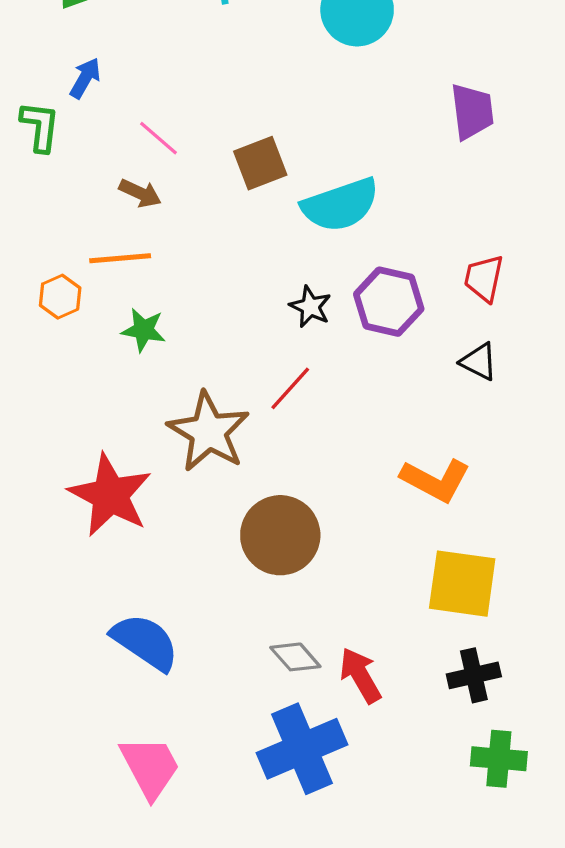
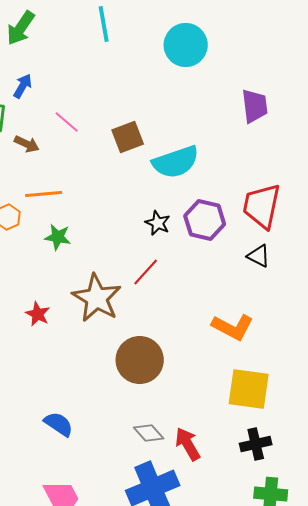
brown arrow: (140, 193) -> (27, 144), moved
red trapezoid: (484, 278) -> (262, 206), size x1.6
red star: (110, 495) -> (38, 314), moved, size x0.5
blue semicircle: (145, 642) -> (59, 424), size x0.7

